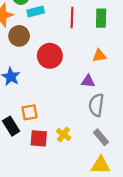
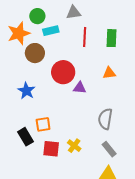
purple triangle: (88, 81) -> (80, 88), moved

